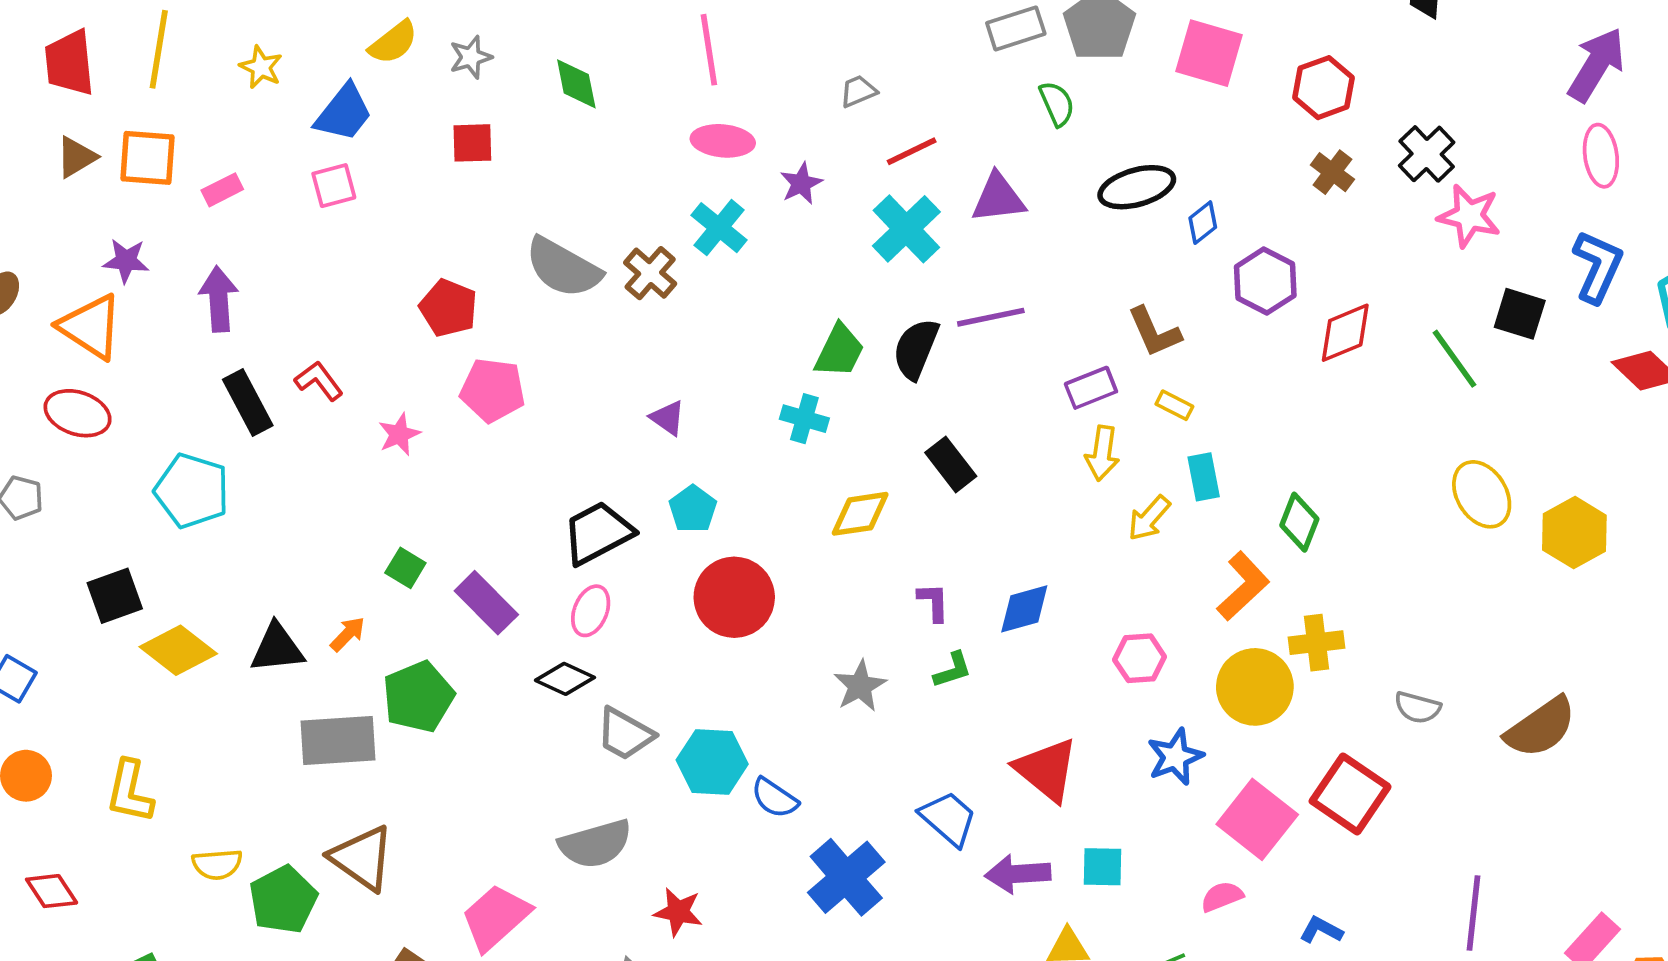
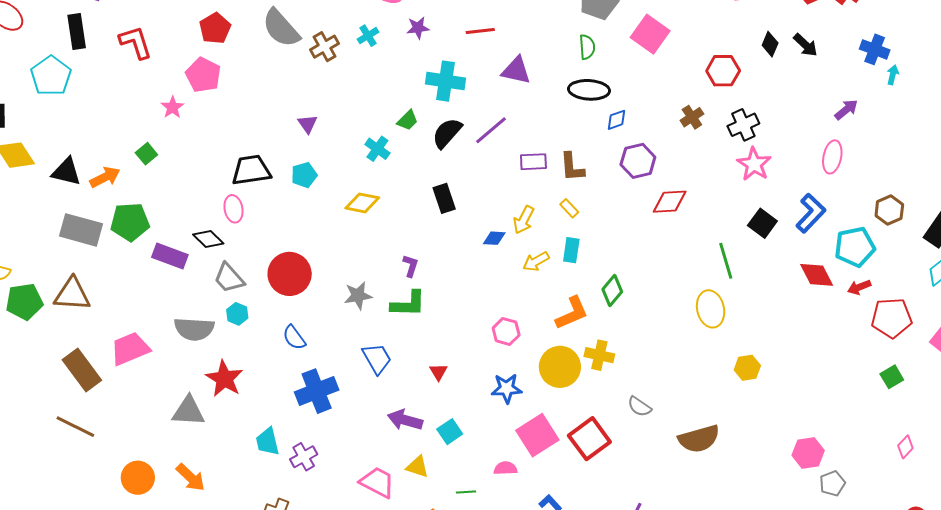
purple arrow: (1596, 65) -> (846, 110), size x0.6
red hexagon: (1323, 88) -> (723, 71), moved
green semicircle: (1057, 104) -> (587, 47), moved
cyan cross: (719, 228) -> (368, 36), size x0.7
cyan cross: (906, 229) -> (446, 81), moved, turned 33
purple line: (991, 317) -> (491, 130), turned -48
green trapezoid: (839, 351) -> (408, 120), size x0.7
green line: (1455, 359) -> (726, 261), moved
red L-shape: (319, 381) -> (136, 42), size x1.4
purple rectangle: (1091, 388) -> (533, 162), moved
pink pentagon: (493, 390) -> (203, 75), moved
black rectangle: (248, 402) -> (77, 31), moved
pink star: (399, 434) -> (172, 107), moved, turned -30
yellow diamond: (860, 514) -> (362, 203), moved
yellow hexagon: (1574, 533) -> (747, 368), moved, size x0.7
red circle: (734, 597) -> (290, 274), moved
purple rectangle: (486, 603) -> (170, 256), moved, turned -44
blue diamond: (1024, 609) -> (494, 238), moved, size x0.7
pink ellipse: (591, 611) -> (234, 209), turned -52
orange arrow: (348, 634) -> (105, 177), size x1.4
green L-shape: (953, 670) -> (408, 304), size x1.6
cyan hexagon: (712, 762) -> (237, 314), moved, size x0.6
red triangle: (1047, 770) -> (438, 372), size x0.5
blue trapezoid: (948, 818) -> (377, 359), moved
brown triangle: (362, 858) -> (72, 294), turned -51
cyan square: (1103, 867) -> (450, 432), turned 35
red star: (678, 912) -> (224, 379), size x1.4

